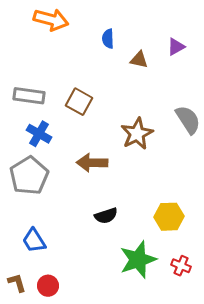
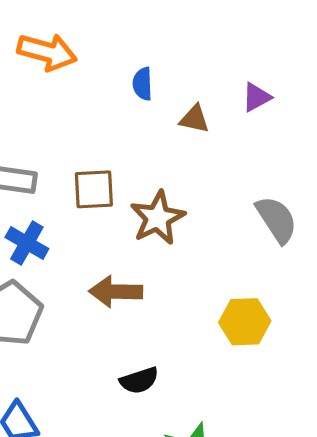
brown square: (79, 102) -> (94, 189), turned -32
brown star: (137, 134) -> (158, 218), moved
yellow hexagon: (169, 217) -> (245, 322), moved

